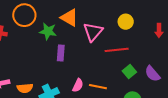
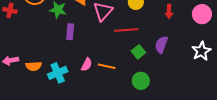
purple semicircle: (152, 74) -> (161, 45), moved, turned 60

